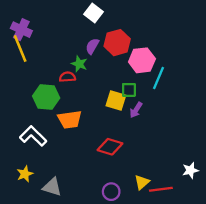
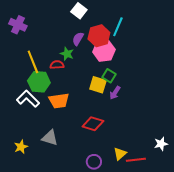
yellow line: (20, 48) -> (33, 62), moved
pink hexagon: (142, 60) -> (104, 51), moved
cyan line: (159, 78) -> (118, 27), moved
green square: (129, 90) -> (109, 76), turned 32
white L-shape: (33, 136) -> (28, 99), moved
gray triangle: (52, 187) -> (50, 138), moved

